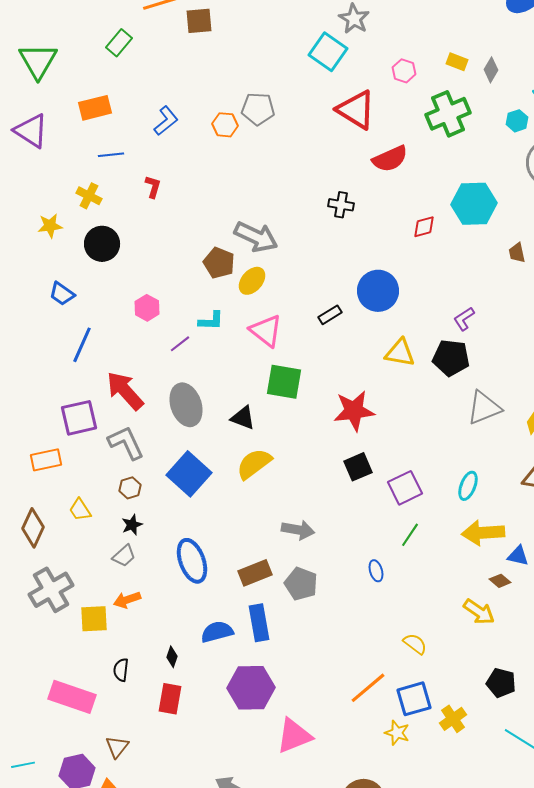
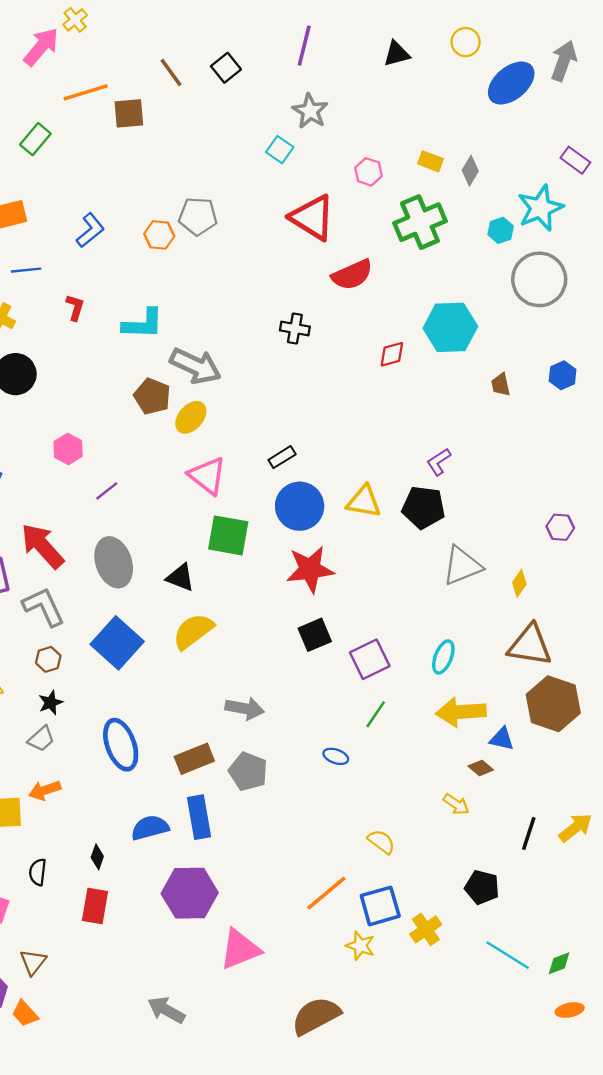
cyan square: (328, 52) -> (280, 150), size x0.6
blue circle: (378, 291) -> (300, 506), moved
cyan L-shape: (211, 321) -> (143, 324), moved, size x1.4
blue ellipse: (376, 571) -> (336, 756), turned -55
yellow arrow: (479, 612) -> (456, 804), size x0.7

